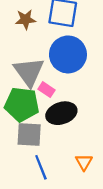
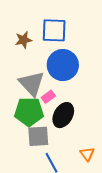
pink rectangle: (47, 90) -> (48, 97), turned -64
black ellipse: (61, 113) -> (63, 115), turned -35

